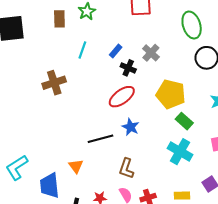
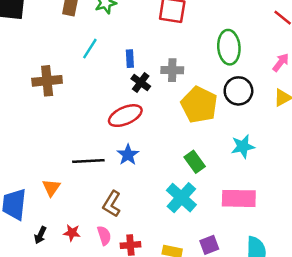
blue rectangle: (116, 51) -> (130, 59), turned -56
gray cross: (151, 53) -> (172, 70), turned 36
yellow pentagon: (171, 94) -> (199, 105), moved

